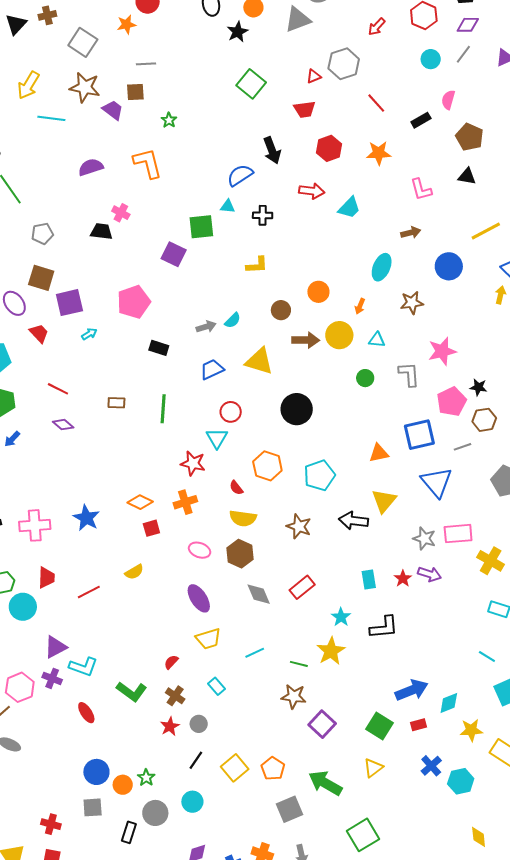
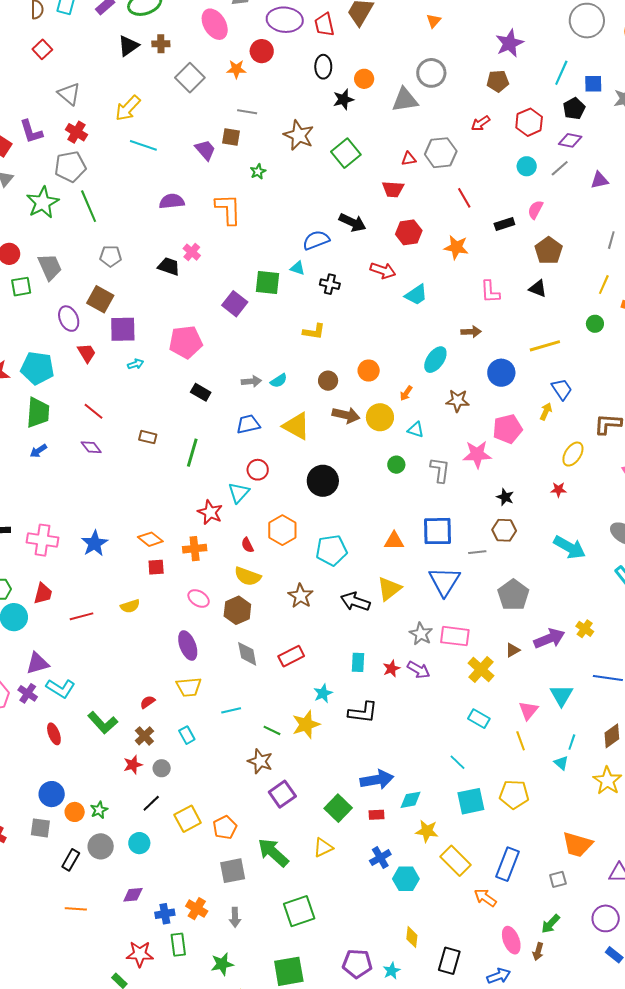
brown star: (85, 87) -> (299, 135), moved
black arrow: (272, 150) -> (353, 222), turned -56
pink pentagon: (452, 402) -> (508, 429), moved

